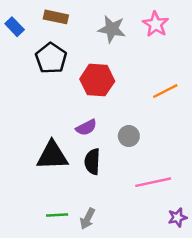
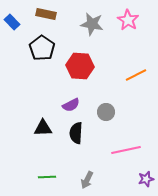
black triangle: (52, 155) -> (43, 128), size x0.7
gray arrow: (87, 219) -> (87, 180), moved

